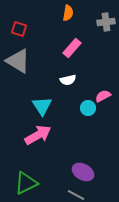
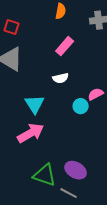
green triangle: (26, 183) -> (45, 175), moved, turned 45

